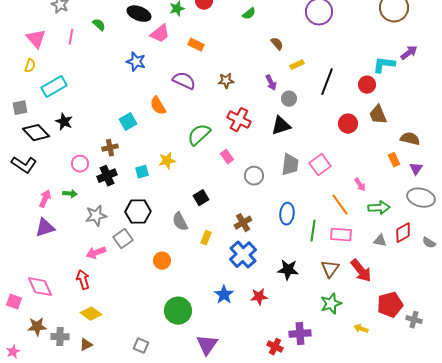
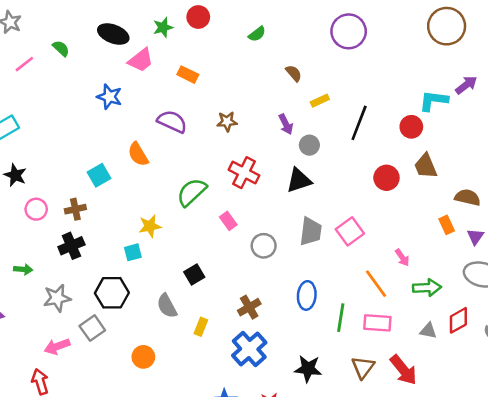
pink line: (71, 37) -> (24, 64), turned 42
pink circle: (80, 164) -> (36, 209), moved
cyan square: (142, 172) -> (133, 252), moved

